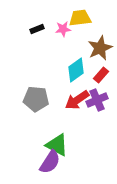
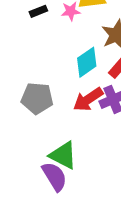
purple semicircle: (50, 162) -> (54, 176), turned -65

